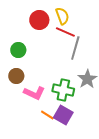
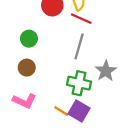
gray line: (75, 48) -> (79, 46), moved
pink L-shape: (34, 93) -> (24, 101), moved

